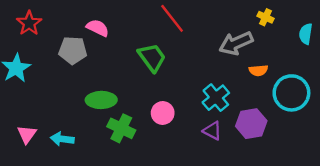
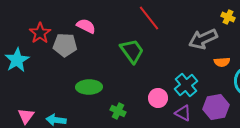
red star: (29, 23) -> (40, 33), moved
pink circle: (163, 113) -> (158, 98), moved
green cross: (121, 128) -> (118, 111), moved, size x0.7

